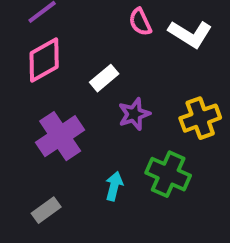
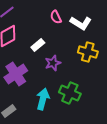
yellow cross: (200, 118) -> (88, 52), moved, turned 36
cyan arrow: (114, 186) -> (43, 99), size x1.5

